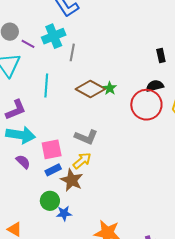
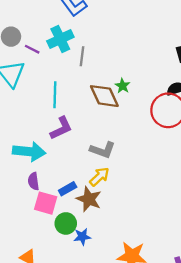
green star: (110, 88) -> (123, 86), moved
brown diamond: (90, 89) -> (104, 96), turned 40
purple L-shape: (16, 110) -> (61, 128), moved
pink square: (52, 149) -> (46, 203), moved, turned 30
purple semicircle: (23, 162) -> (33, 181), turned -140

